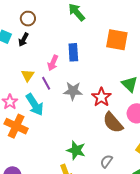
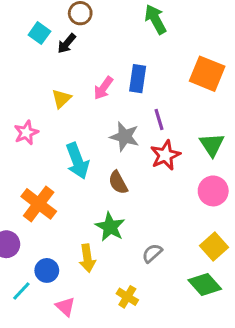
purple line: (46, 83) -> (159, 120), moved
cyan arrow: (35, 105) -> (77, 161), moved
brown semicircle: (113, 123) -> (118, 183), moved, size x0.7
orange cross: (16, 126) -> (39, 204), moved

